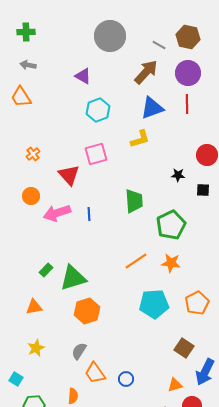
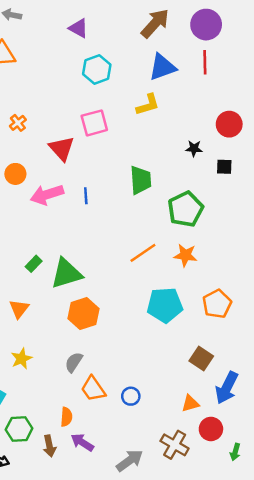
orange triangle: (34, 307) -> (19, 309), turned -42

